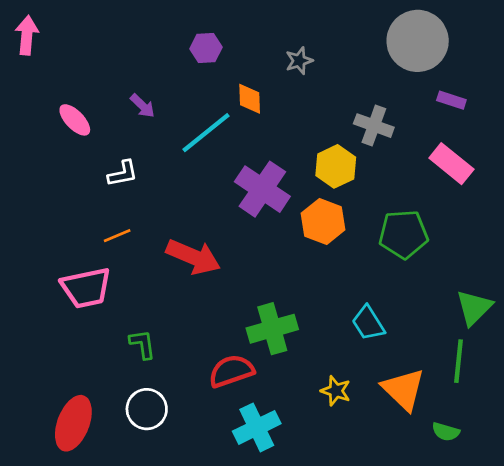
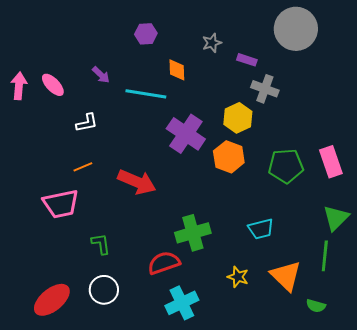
pink arrow: (27, 35) -> (19, 86), moved
purple rectangle: (451, 100) -> (247, 60), moved
cyan line: (206, 133) -> (146, 94), turned 48
pink rectangle: (451, 164) -> (331, 162), moved, turned 32
cyan trapezoid: (368, 323) -> (261, 229), turned -72
red ellipse: (73, 423) -> (52, 300), turned 30

